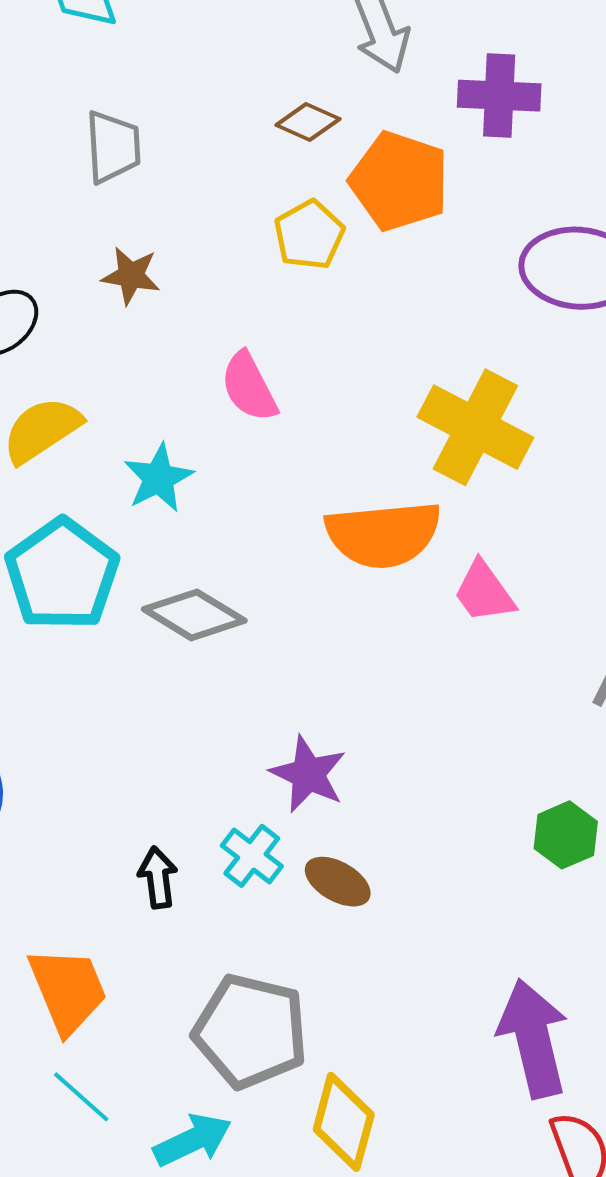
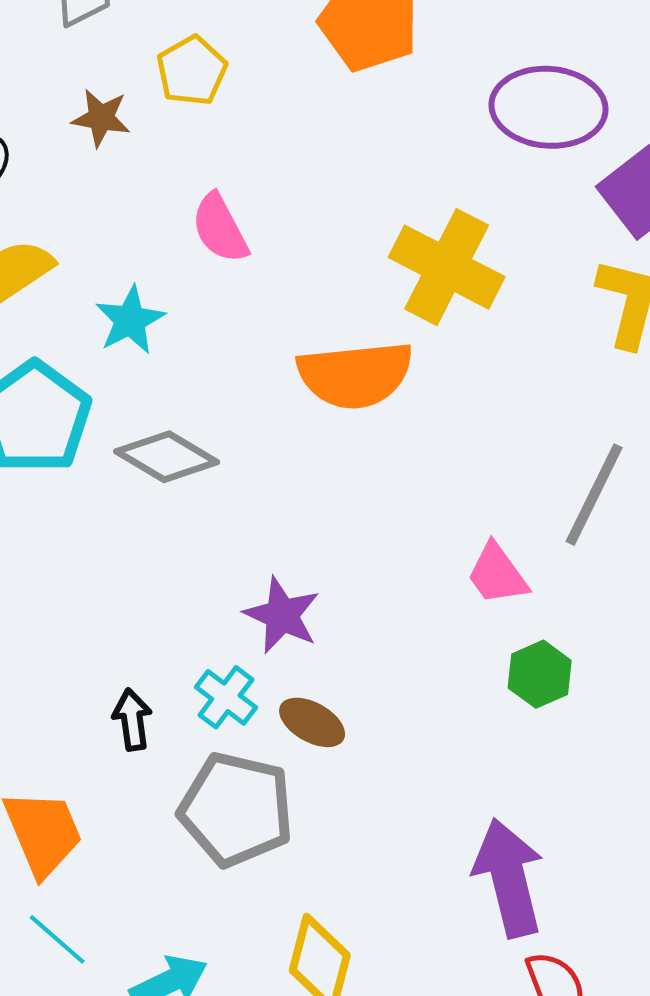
yellow pentagon: (309, 235) -> (192, 71), moved
pink trapezoid: (484, 592) -> (497, 574), moved
gray pentagon: (251, 1031) -> (236, 809), moved

